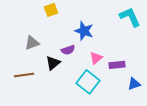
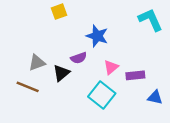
gray triangle: (32, 43) -> (37, 63), moved
brown line: (24, 75) -> (28, 87), turned 30
blue triangle: (134, 84) -> (155, 97), turned 32

